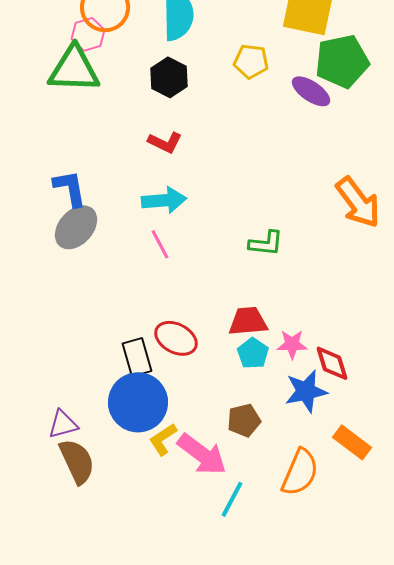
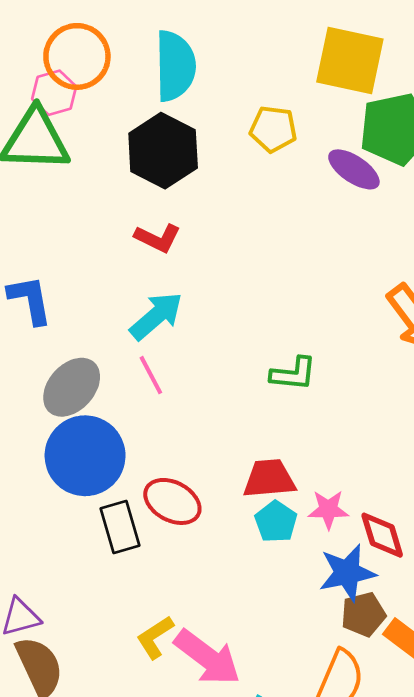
black hexagon: (169, 77) -> (163, 151), size x1.4
cyan arrow: (164, 200) -> (156, 316), turned -36
gray ellipse: (76, 227) -> (72, 387), moved
blue circle: (138, 402) -> (85, 456), moved
brown pentagon: (244, 420) -> (363, 614), moved

